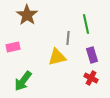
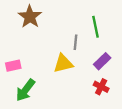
pink rectangle: (13, 47) -> (13, 66), moved
purple rectangle: (92, 55) -> (102, 61), turned 63

